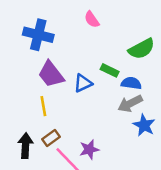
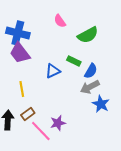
green semicircle: (141, 49) -> (88, 35), moved
purple trapezoid: (51, 74) -> (20, 53), moved
blue semicircle: (131, 83) -> (91, 71), turned 112

